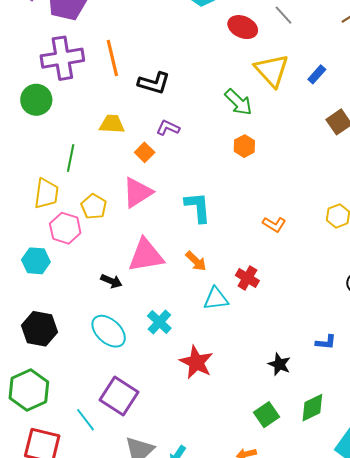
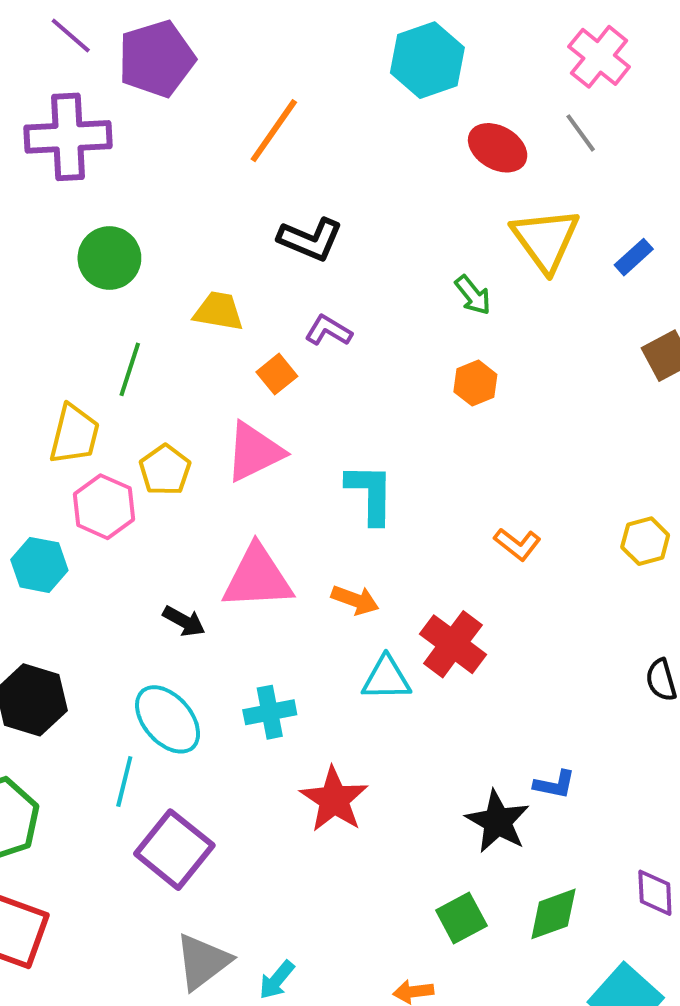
purple cross: (62, 58) -> (68, 137), moved
orange line: (112, 58) -> (274, 131), moved, turned 42
green circle: (36, 100) -> (109, 258), moved
green arrow: (238, 102) -> (473, 295), size x0.7
orange arrow: (196, 261) -> (355, 600), turned -30
red cross: (247, 278) -> (453, 644), size x1.4
cyan cross: (159, 322) -> (270, 712), turned 30
blue L-shape: (326, 342) -> (555, 784), moved
black star: (279, 364) -> (498, 821), size x1.4
cyan line: (86, 420) -> (124, 781), moved, turned 45

